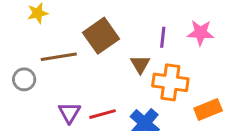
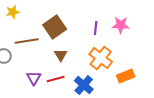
brown triangle: (140, 64) -> (61, 55), moved
orange cross: (170, 82) -> (101, 58), turned 30

